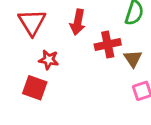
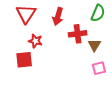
red square: (35, 88) -> (24, 60), turned -30

